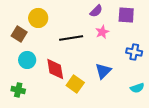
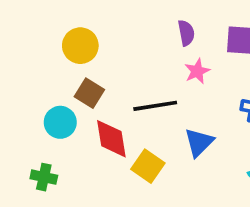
purple semicircle: (96, 11) -> (186, 33), turned -56
brown square: (19, 34) -> (89, 93), moved
black line: (71, 38) -> (155, 106), moved

